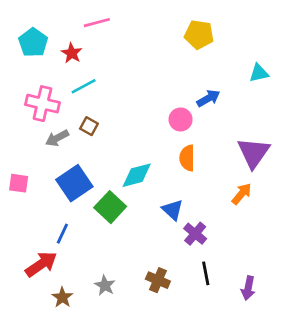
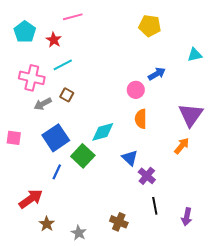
blue line: (62, 234) -> (57, 172), moved
brown cross: (158, 280) -> (119, 222), moved
gray star: (105, 285) -> (79, 233), moved

